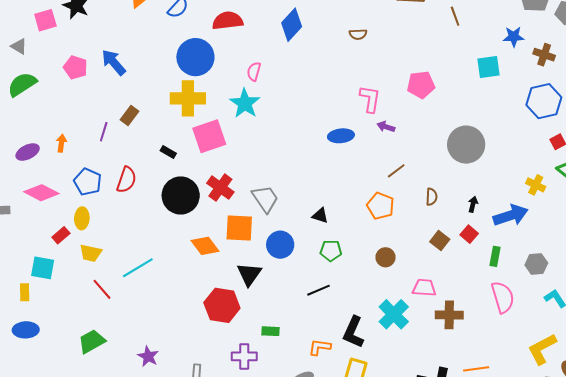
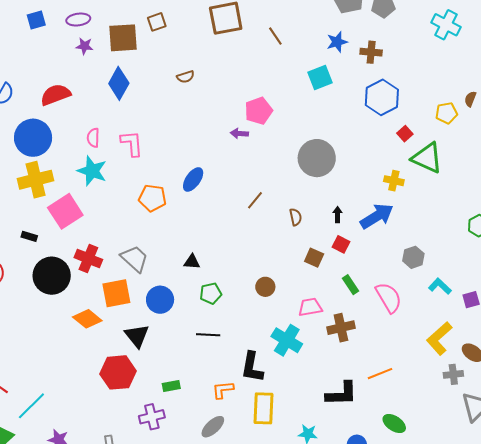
pink L-shape: (370, 99) -> (132, 143), moved
purple arrow: (386, 127) -> (239, 133), moved
blue ellipse: (341, 136) -> (193, 179), turned -35
orange pentagon: (380, 206) -> (152, 198), moved
green rectangle: (495, 256) -> (350, 285), moved, turned -30
cyan line: (138, 268) -> (31, 406), moved
black line: (319, 290) -> (208, 335), turned 40

